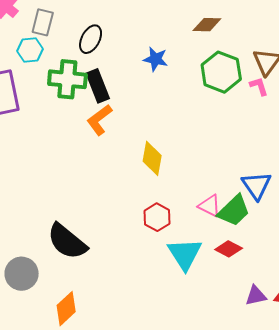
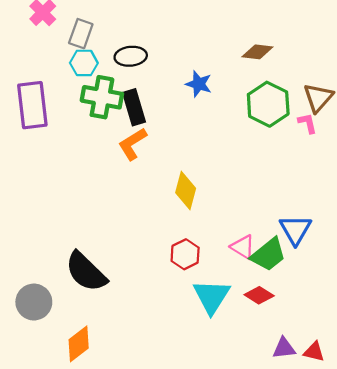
black ellipse: (91, 39) -> (131, 56), turned 52
cyan hexagon: (30, 50) -> (84, 63), moved

